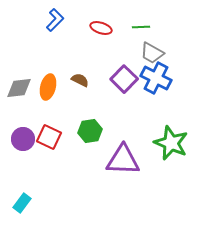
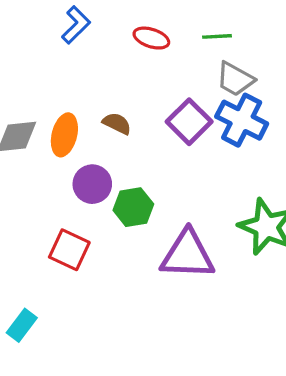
red square: (49, 137) -> (69, 250), moved
purple circle: (23, 139) -> (92, 184), moved

